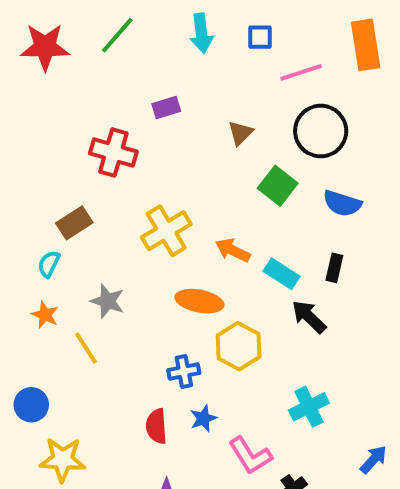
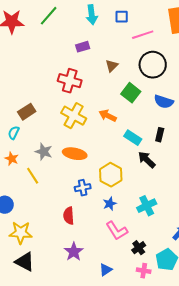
purple rectangle: (166, 108) -> (83, 47), moved
red cross: (113, 153) -> (70, 81), moved
yellow cross: (166, 231) -> (74, 116), turned -30
orange arrow: (233, 250) -> (108, 116), moved
orange ellipse: (199, 301) -> (75, 154), moved
blue star: (203, 418) -> (110, 204), moved

